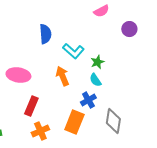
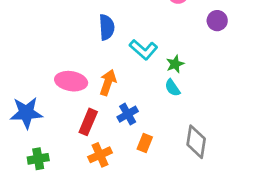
orange arrow: (62, 76) -> (108, 82), moved, turned 42
blue cross: (88, 100) -> (128, 114), moved
orange rectangle: (74, 122) -> (145, 143), size x0.6

